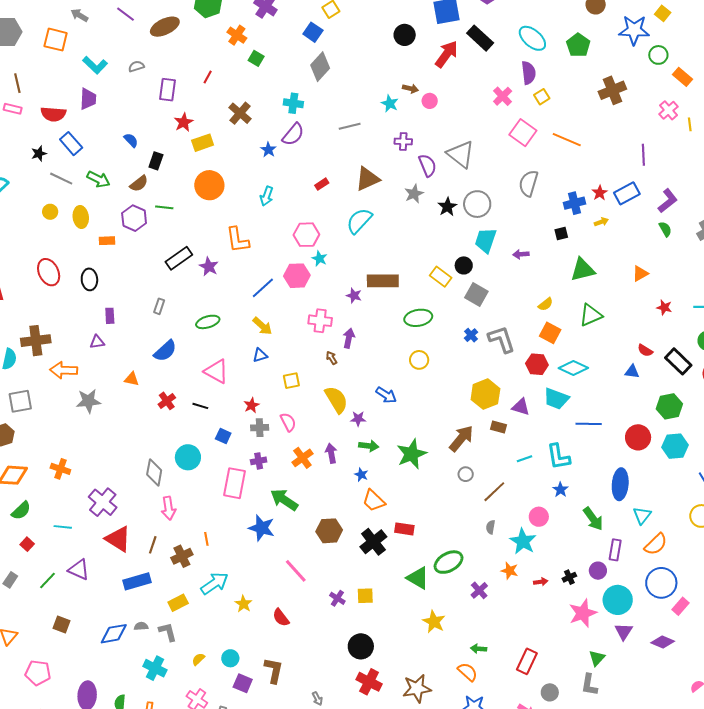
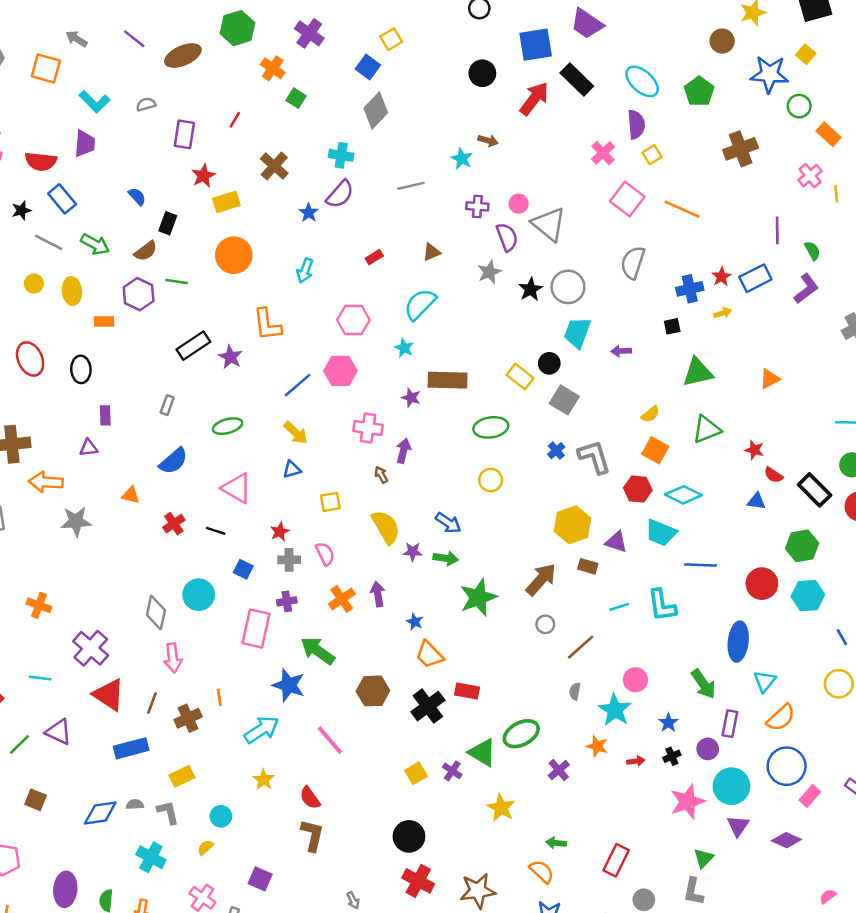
pink circle: (430, 101) -> (519, 204), moved
brown triangle: (367, 179) -> (432, 252), size x0.6
green semicircle: (665, 229) -> (812, 251), moved
cyan star: (319, 259) -> (404, 348), moved
red star: (664, 307) -> (754, 450), moved
green arrow: (369, 446) -> (446, 558), moved
blue star: (560, 490) -> (668, 723), moved
cyan arrow: (214, 583) -> (261, 730), moved
yellow square: (365, 596) -> (416, 773), turned -30
purple cross: (337, 598) -> (452, 771), moved
cyan circle: (230, 658) -> (221, 816), moved
brown L-shape: (274, 670) -> (312, 835), moved

